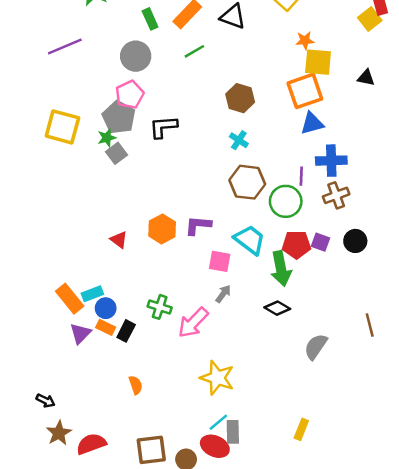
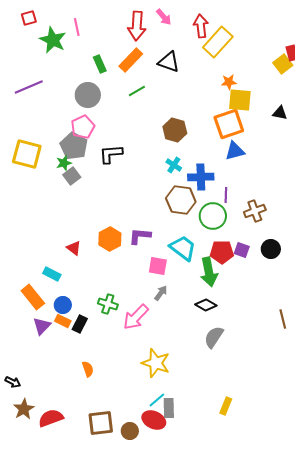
blue cross: (331, 161) -> (201, 177), moved
cyan rectangle: (92, 294) -> (52, 274), moved, turned 48
gray semicircle: (316, 347) -> (214, 337), moved

